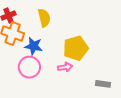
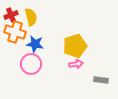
yellow semicircle: (44, 18) -> (31, 17), moved
pink arrow: (65, 67) -> (76, 64), moved

